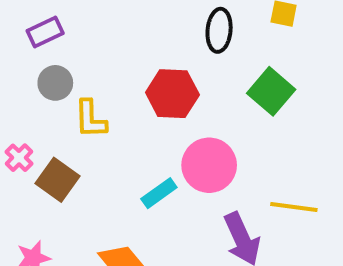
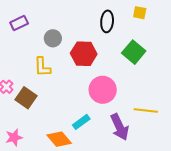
gray circle: (55, 83) -> (53, 38), moved
cyan rectangle: (159, 193) -> (81, 122), moved

